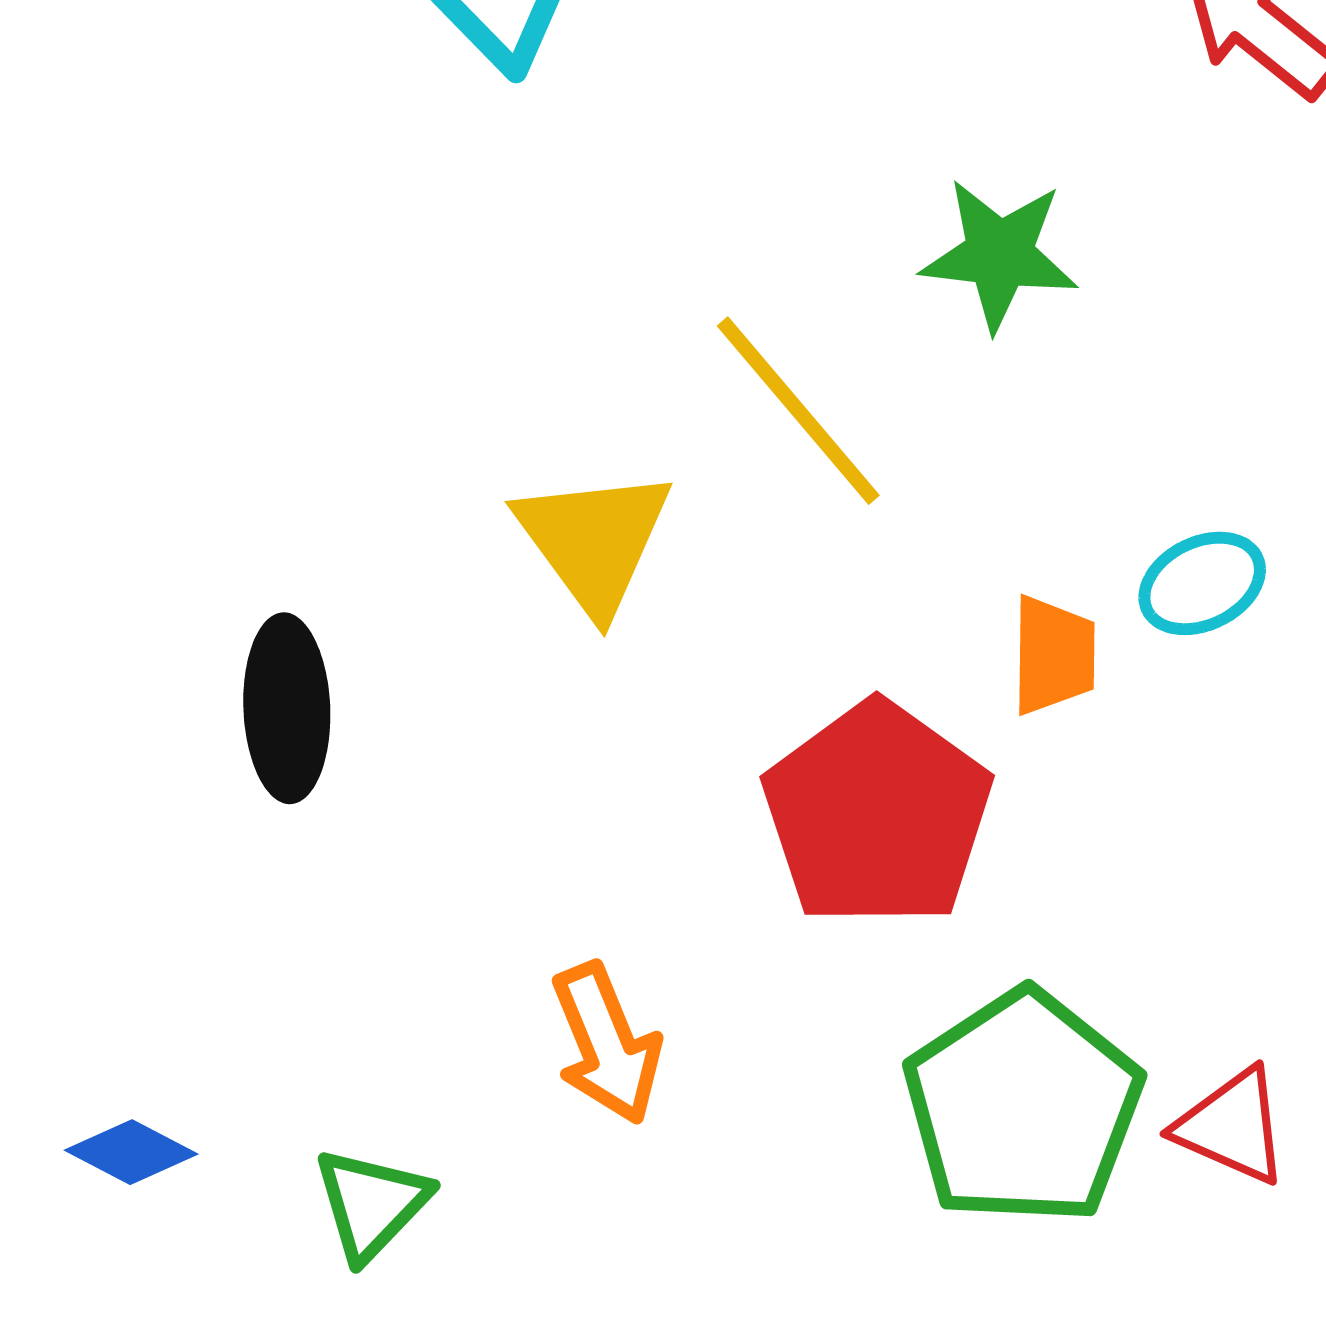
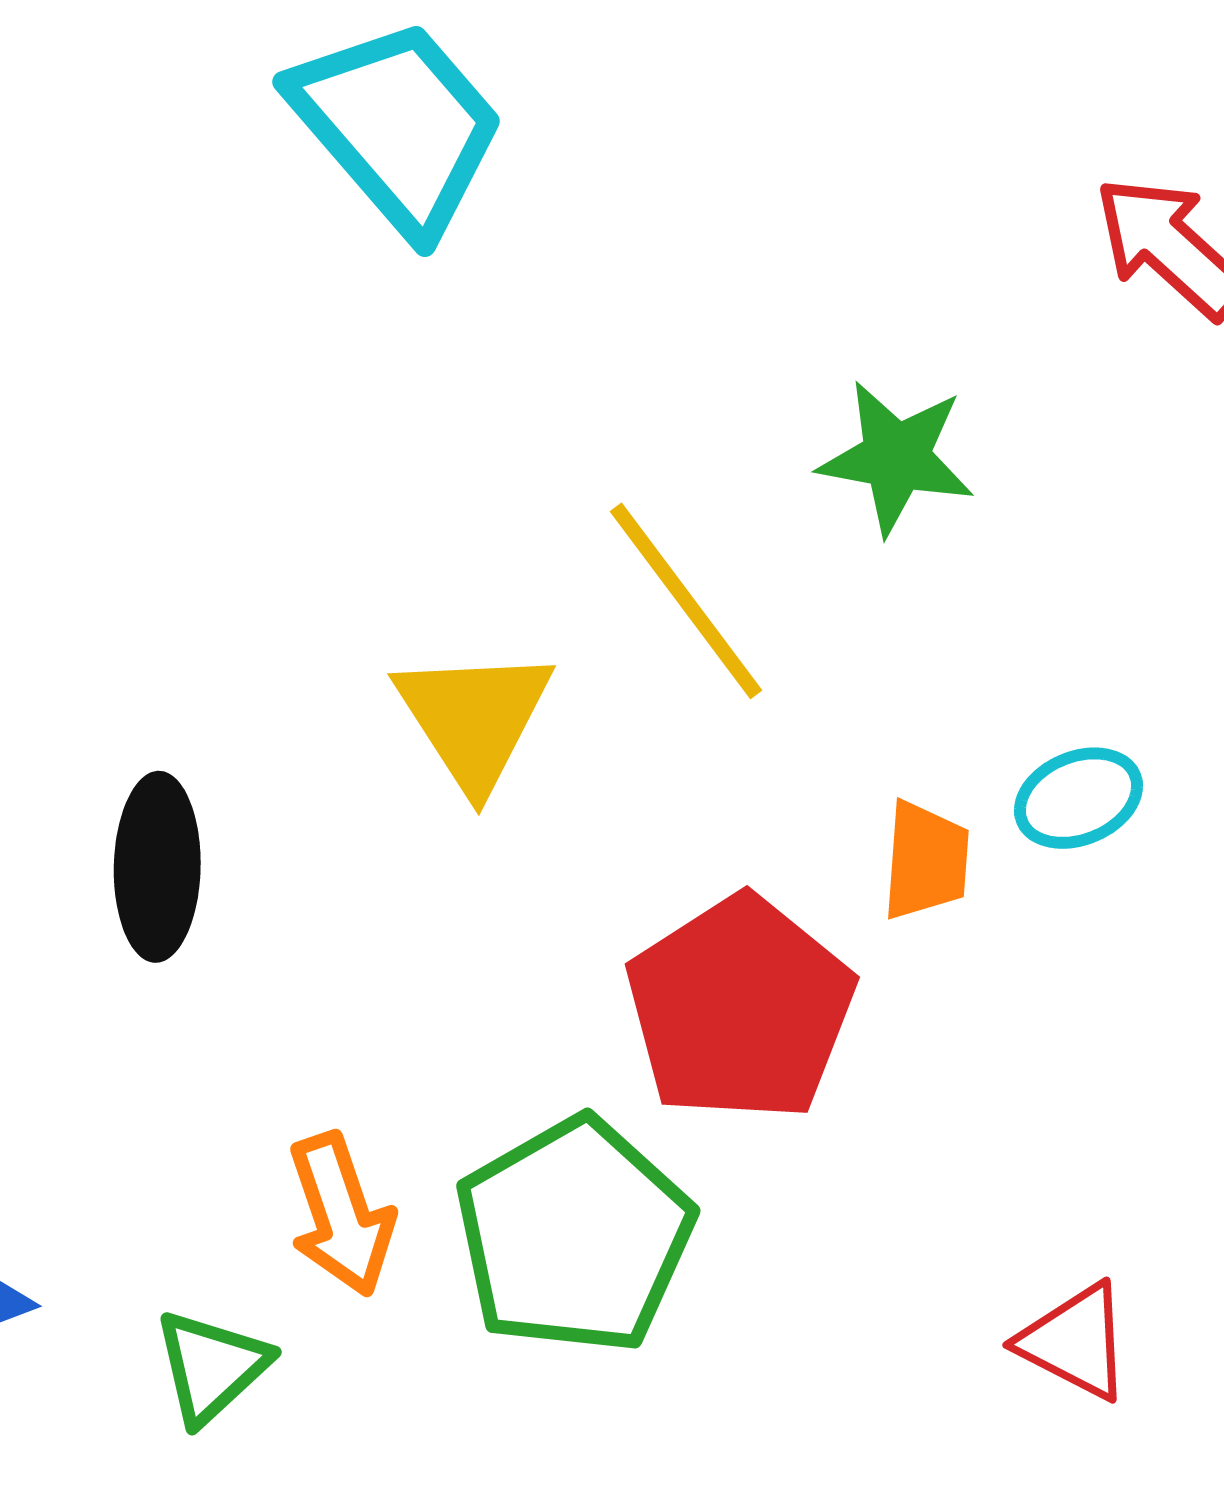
orange arrow: (607, 1044) -> (341, 1215), moved
green pentagon: (1023, 1107) -> (574, 1236), moved

